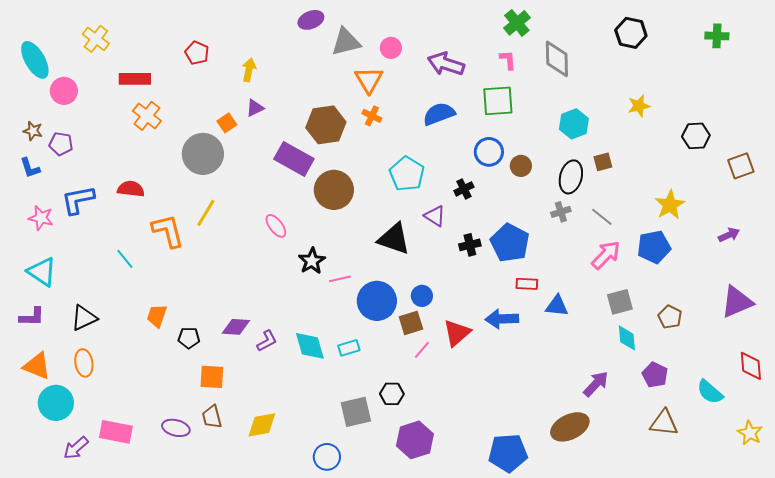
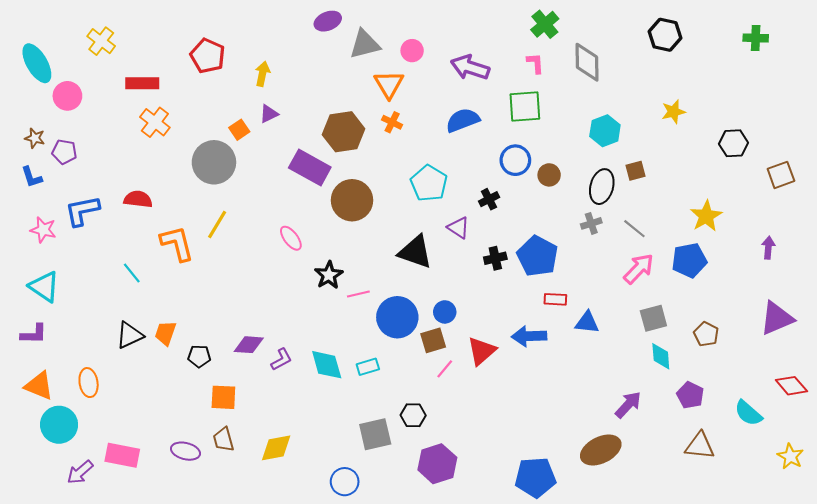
red pentagon: (197, 53) -> (208, 56), size x1.4
purple arrow: (729, 235) -> (768, 248), turned -60
black triangle: (84, 318) -> (130, 335), moved
red diamond: (751, 366) -> (791, 386), turned -36

